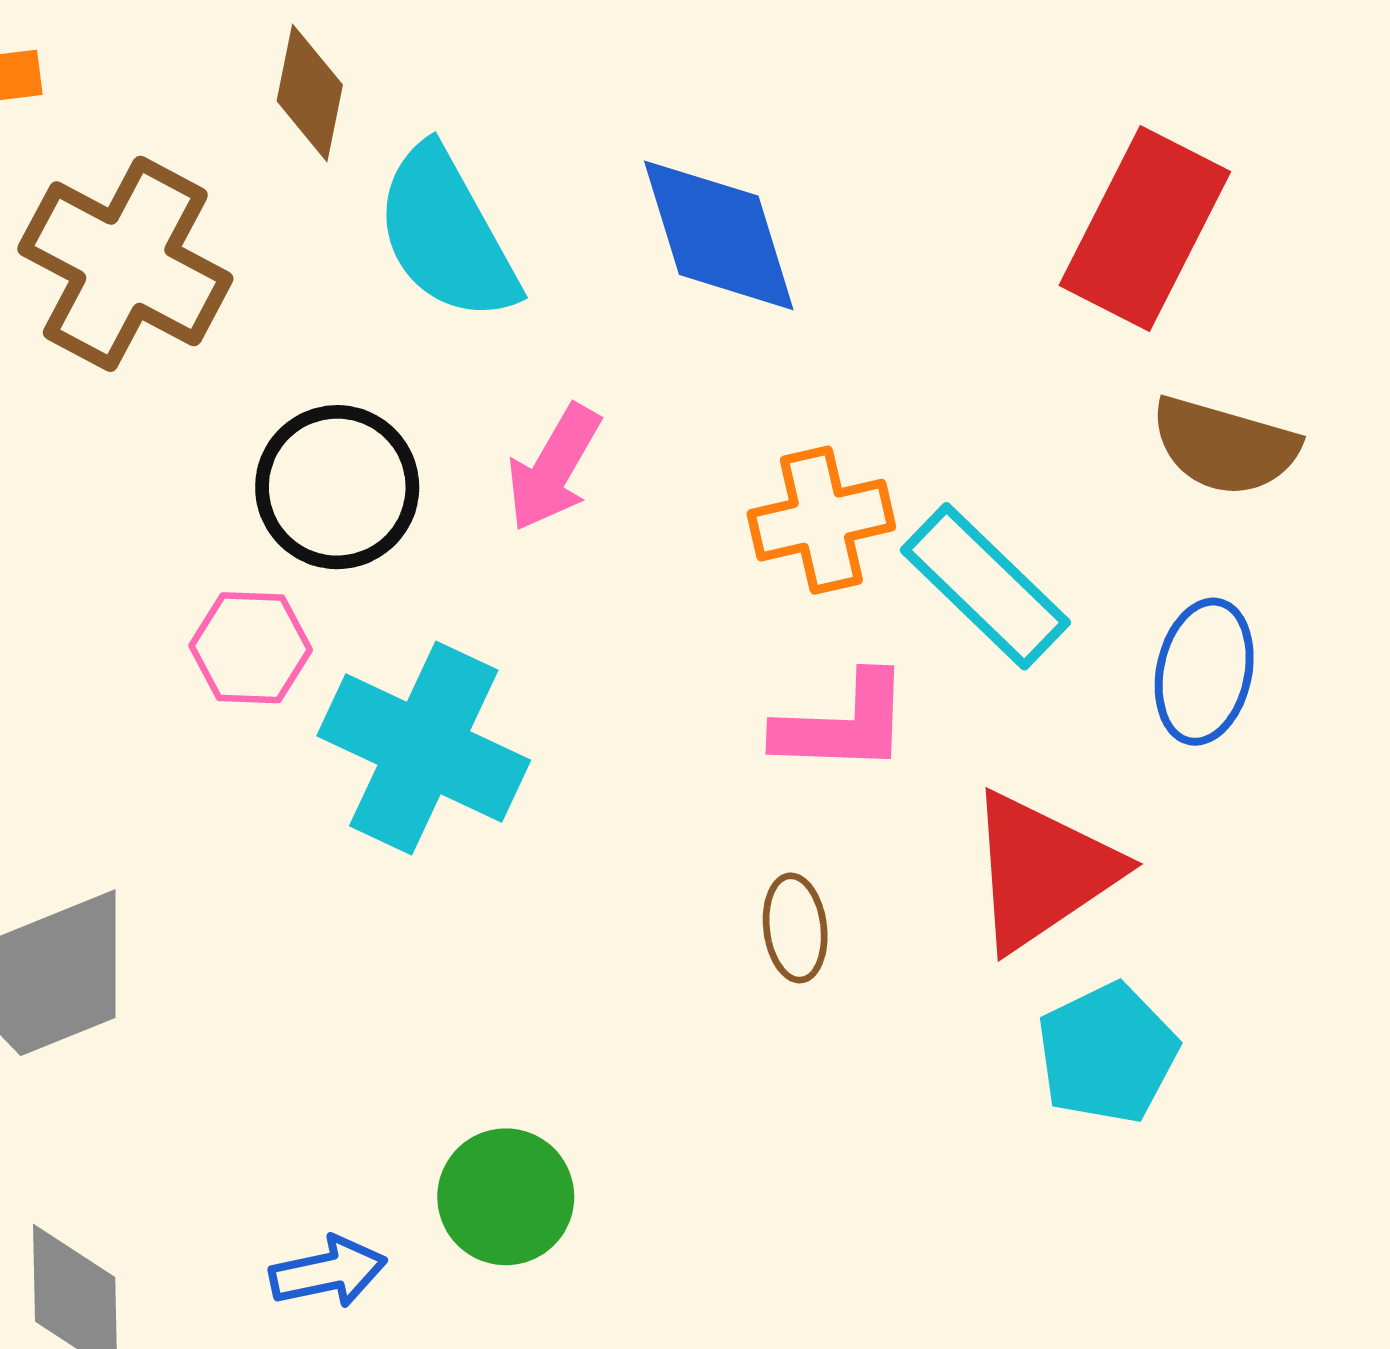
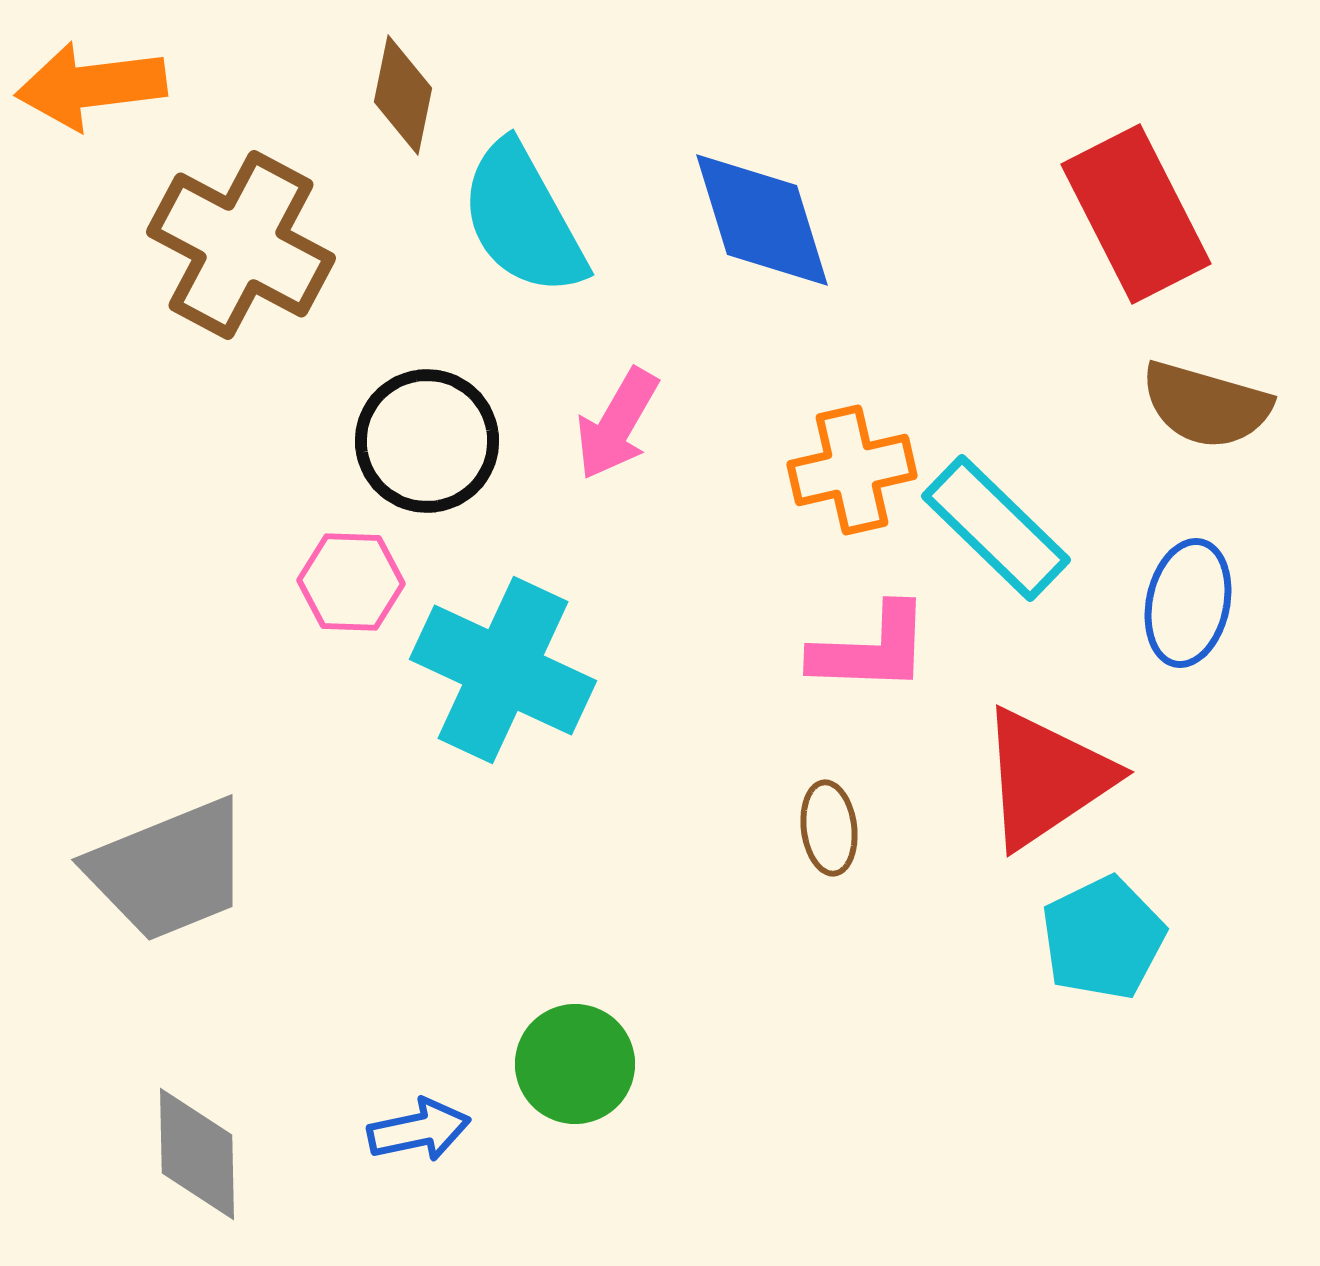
red rectangle: (1145, 229) -> (1136, 214), turned -54

